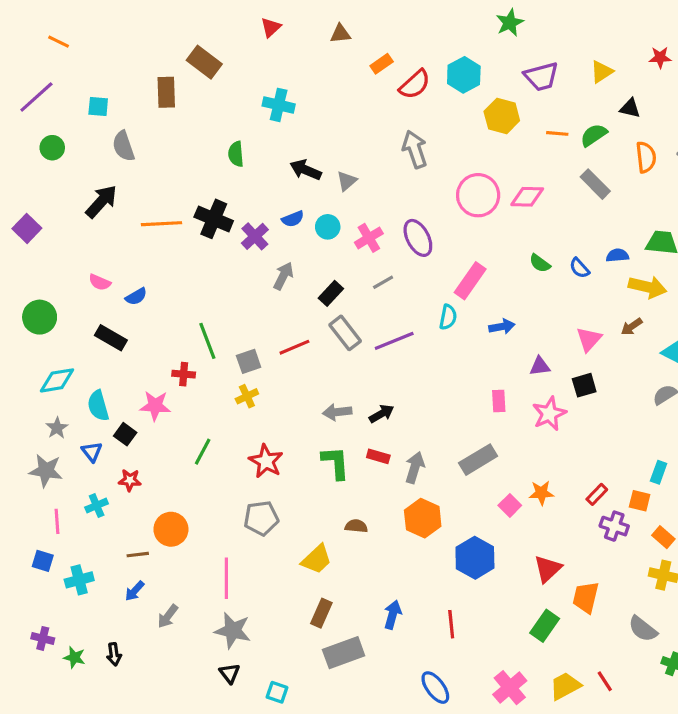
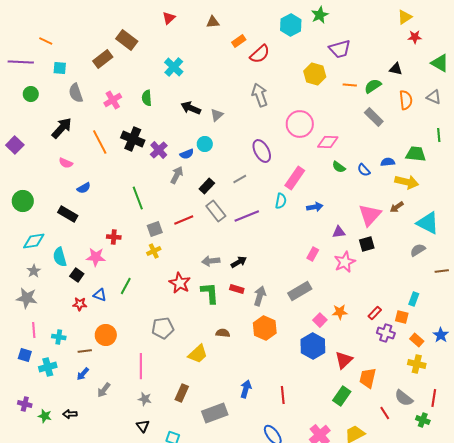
orange line: (59, 42) -> (46, 41), moved
yellow triangle: (602, 72) -> (405, 17), moved
cyan hexagon: (464, 75) -> (291, 25), moved
brown rectangle: (166, 92) -> (103, 59), turned 54
purple line: (36, 97) -> (21, 62), turned 45
cyan cross: (279, 105) -> (174, 67), turned 30
pink diamond: (527, 197) -> (328, 142), moved
blue semicircle: (293, 219) -> (187, 154), moved
orange line: (161, 224) -> (100, 142), turned 65
pink cross: (369, 238) -> (113, 100), moved
pink semicircle: (100, 282) -> (66, 163), moved
pink triangle: (589, 339) -> (370, 215), size x1.4
green line: (207, 341) -> (138, 198), moved
pink rectangle: (499, 401) -> (313, 254), turned 32
blue triangle: (92, 452) -> (100, 295), moved, turned -32
red star: (266, 461) -> (180, 283), moved
cyan cross: (97, 505) -> (59, 337), moved, turned 32
blue hexagon: (475, 558) -> (313, 346), moved
brown rectangle: (321, 613) -> (182, 393), moved
gray star: (233, 631) -> (145, 399), size x0.6
black arrow: (114, 654) -> (70, 414), turned 96
red line: (605, 681) -> (385, 413), moved

